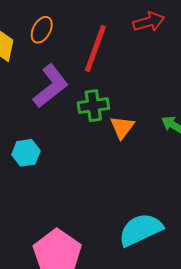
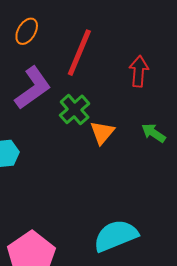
red arrow: (149, 22) -> (139, 71), moved, turned -72
green cross: (93, 106) -> (75, 109), turned -36

